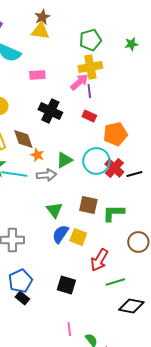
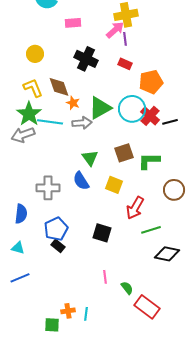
green triangle: (64, 160) -> (100, 108), size x1.4
brown square: (88, 205) -> (124, 153), turned -30
blue semicircle: (60, 234) -> (81, 181), moved, turned -66

